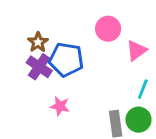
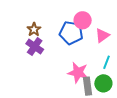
blue pentagon: (66, 60) -> (71, 33), moved
pink star: (60, 106) -> (78, 73), moved, size x1.5

